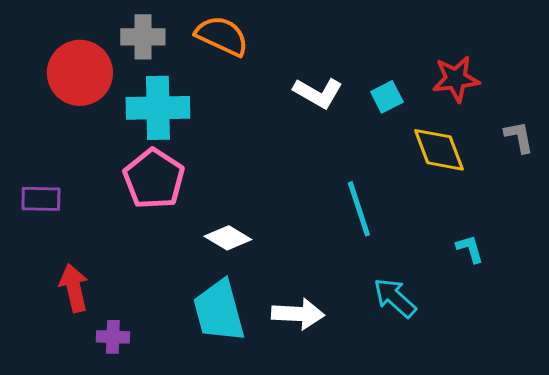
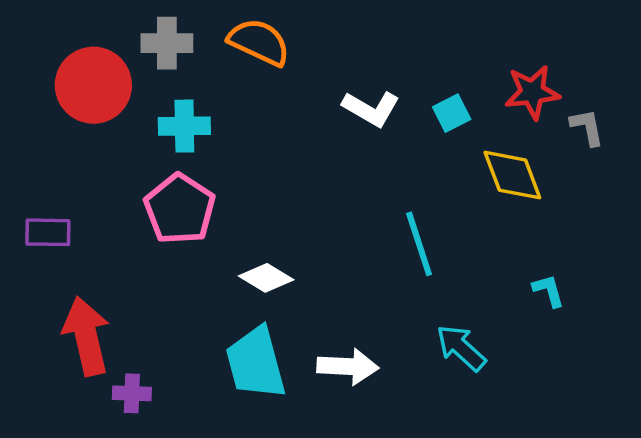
cyan cross: (158, 108) -> (184, 126), size x0.7
gray L-shape: (519, 137) -> (587, 127), moved
red arrow: (74, 288) -> (86, 336), size x1.4

